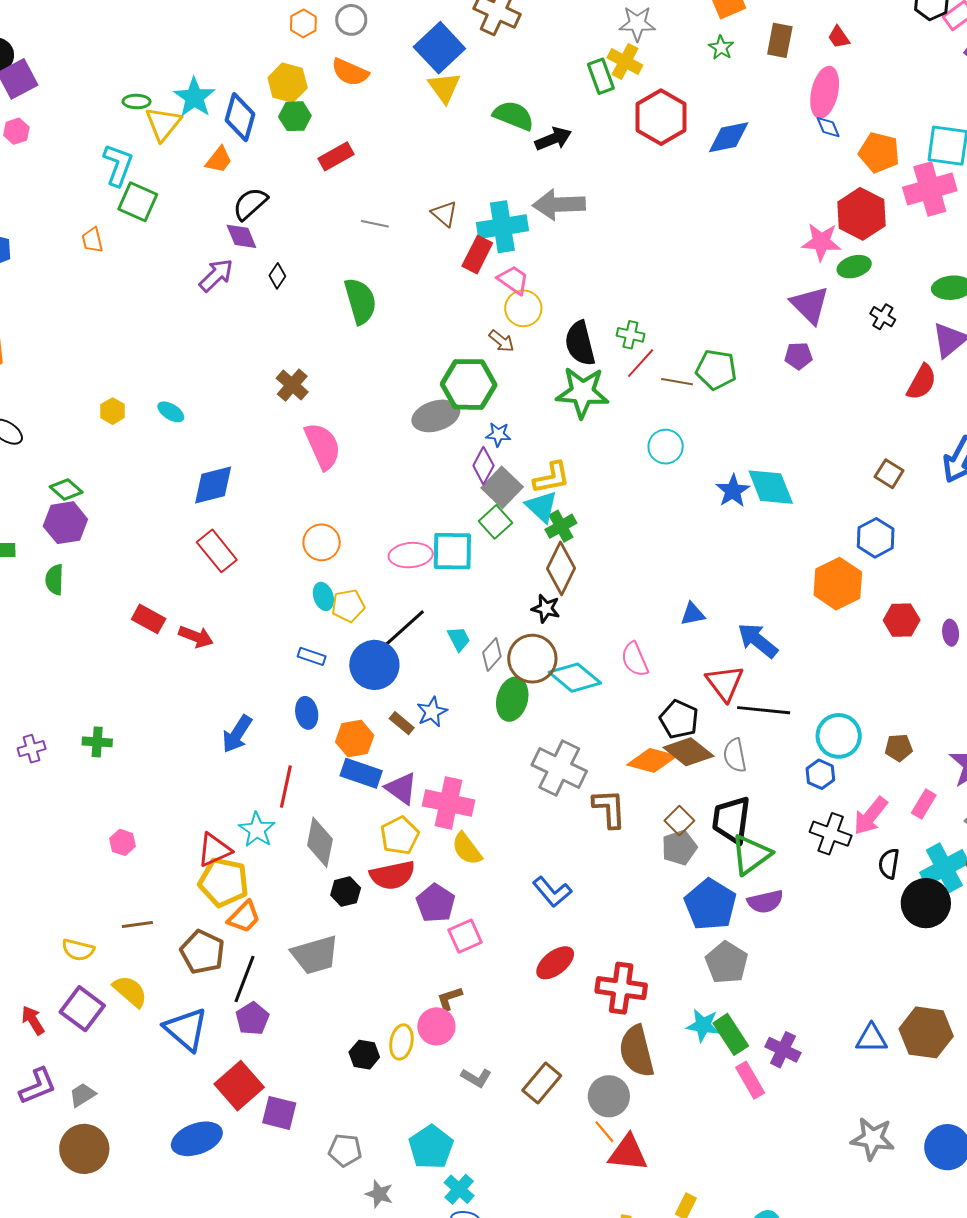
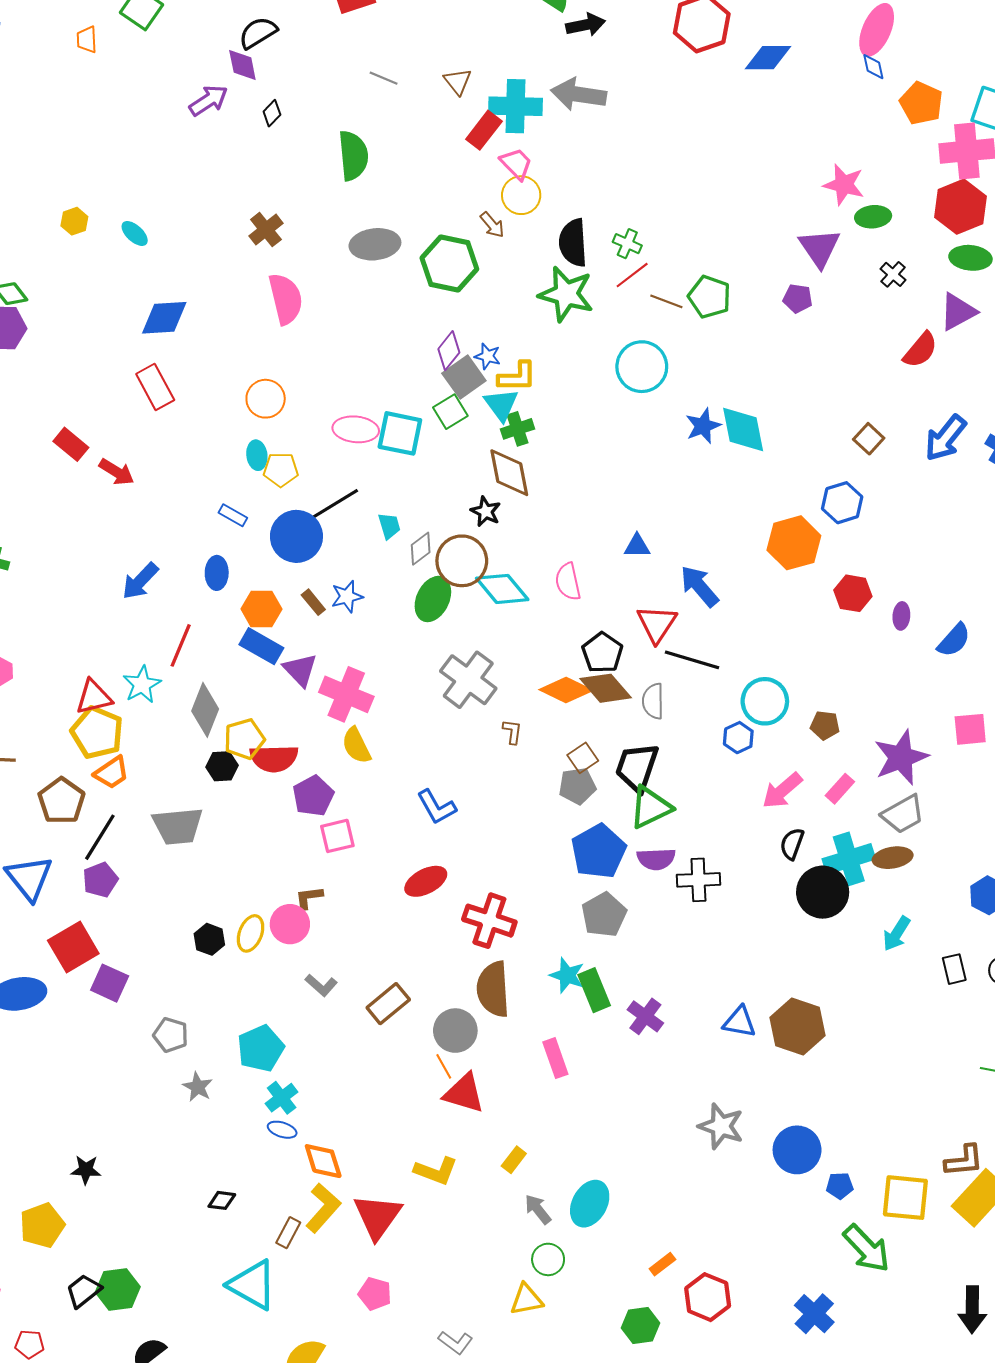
red hexagon: (861, 214) -> (960, 207), moved
gray ellipse: (436, 416) -> (375, 244), moved
blue star: (498, 434) -> (488, 356), moved
cyan circle: (666, 447) -> (642, 367), size x1.4
brown diamond: (561, 568) -> (509, 473), turned -48
brown L-shape: (609, 809) -> (512, 732), size x0.6
black cross: (831, 834) -> (698, 880), moved, turned -33
yellow pentagon: (400, 836) -> (244, 739), moved
pink rectangle: (750, 1080) -> (555, 1058), moved

